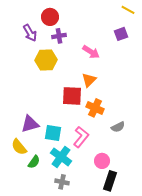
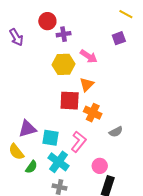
purple arrow: (30, 33) -> (16, 37), moved
purple cross: (59, 36) -> (64, 34), moved
yellow hexagon: (46, 60) -> (64, 64), moved

